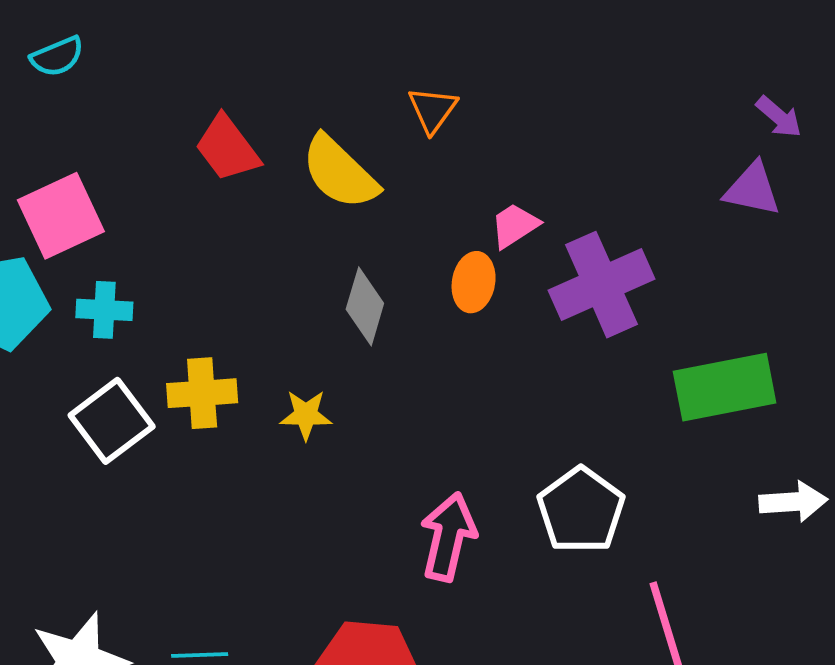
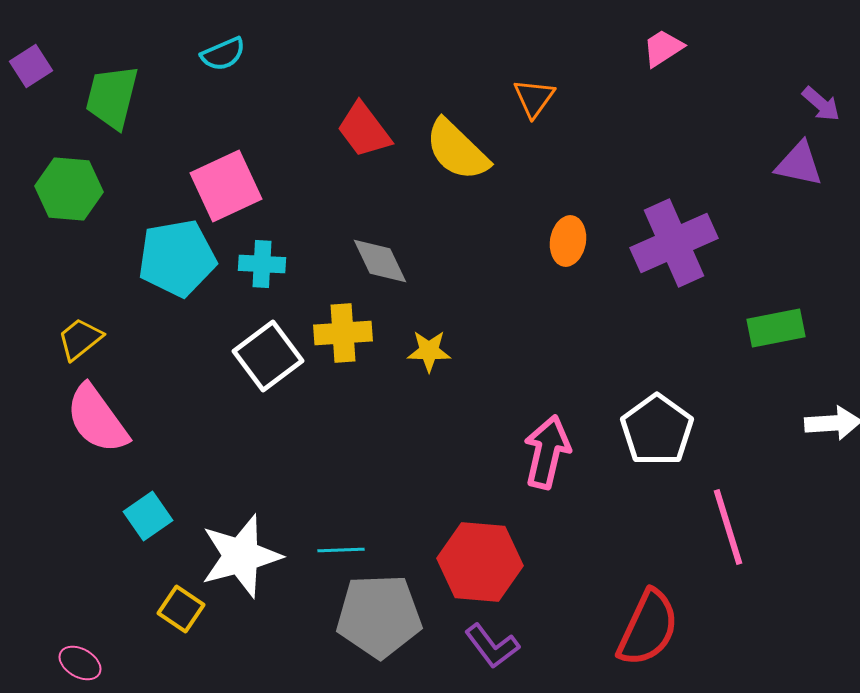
pink trapezoid: (515, 225) -> (663, 48), moved
gray diamond: (365, 306) -> (380, 261), moved, turned -42
green rectangle: (725, 387) -> (776, 328), size x0.7

